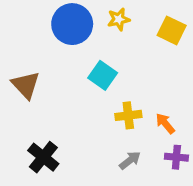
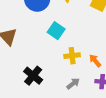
black cross: (43, 157) -> (33, 76), moved

